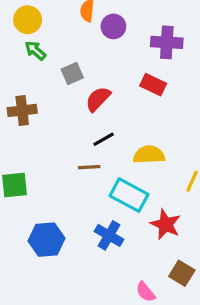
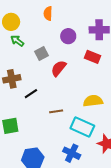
purple circle: (113, 26) -> (68, 36), moved
black line: (104, 139) -> (31, 94), moved

